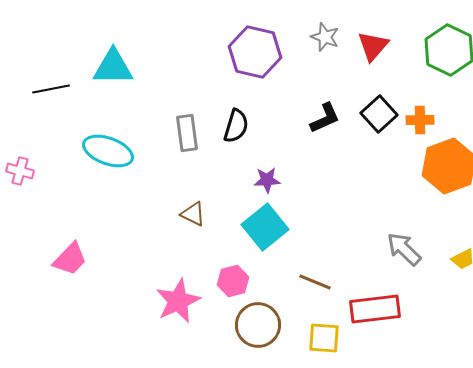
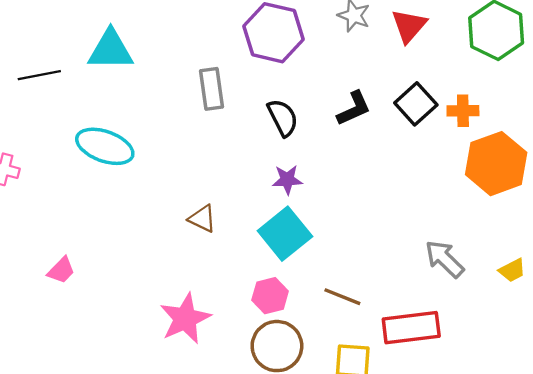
black semicircle: (236, 126) -> (283, 118), moved, turned -44
gray rectangle: (187, 133) -> (212, 89), moved
pink trapezoid: (70, 259) -> (61, 270), size x0.7
pink hexagon: (233, 281) -> (270, 296), moved

